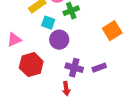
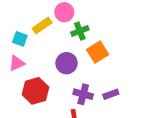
cyan square: (48, 23) -> (20, 39), moved
orange square: (112, 31) -> (98, 52), moved

